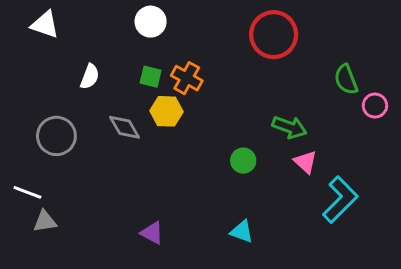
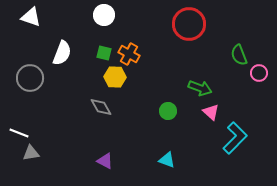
white semicircle: (90, 77) -> (62, 53), size x1.4
gray diamond: (124, 127) -> (101, 107), moved
gray circle: (56, 136) -> (30, 78), moved

